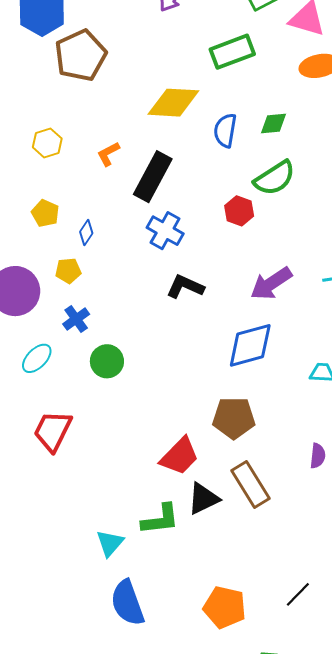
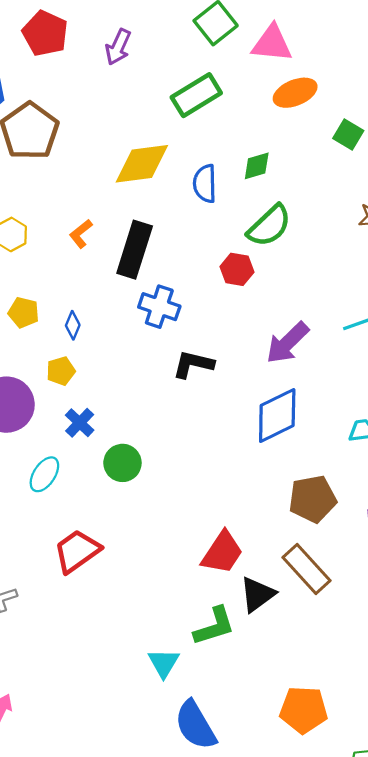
brown pentagon: (234, 418) -> (312, 499), moved
red trapezoid: (53, 431) -> (77, 551), turned 39

